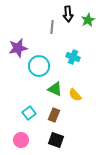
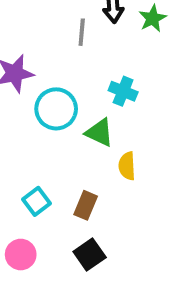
green triangle: (55, 89) -> (99, 133), moved
yellow semicircle: (75, 95) -> (127, 166), turned 40
black square: (56, 140) -> (90, 255), turned 35

